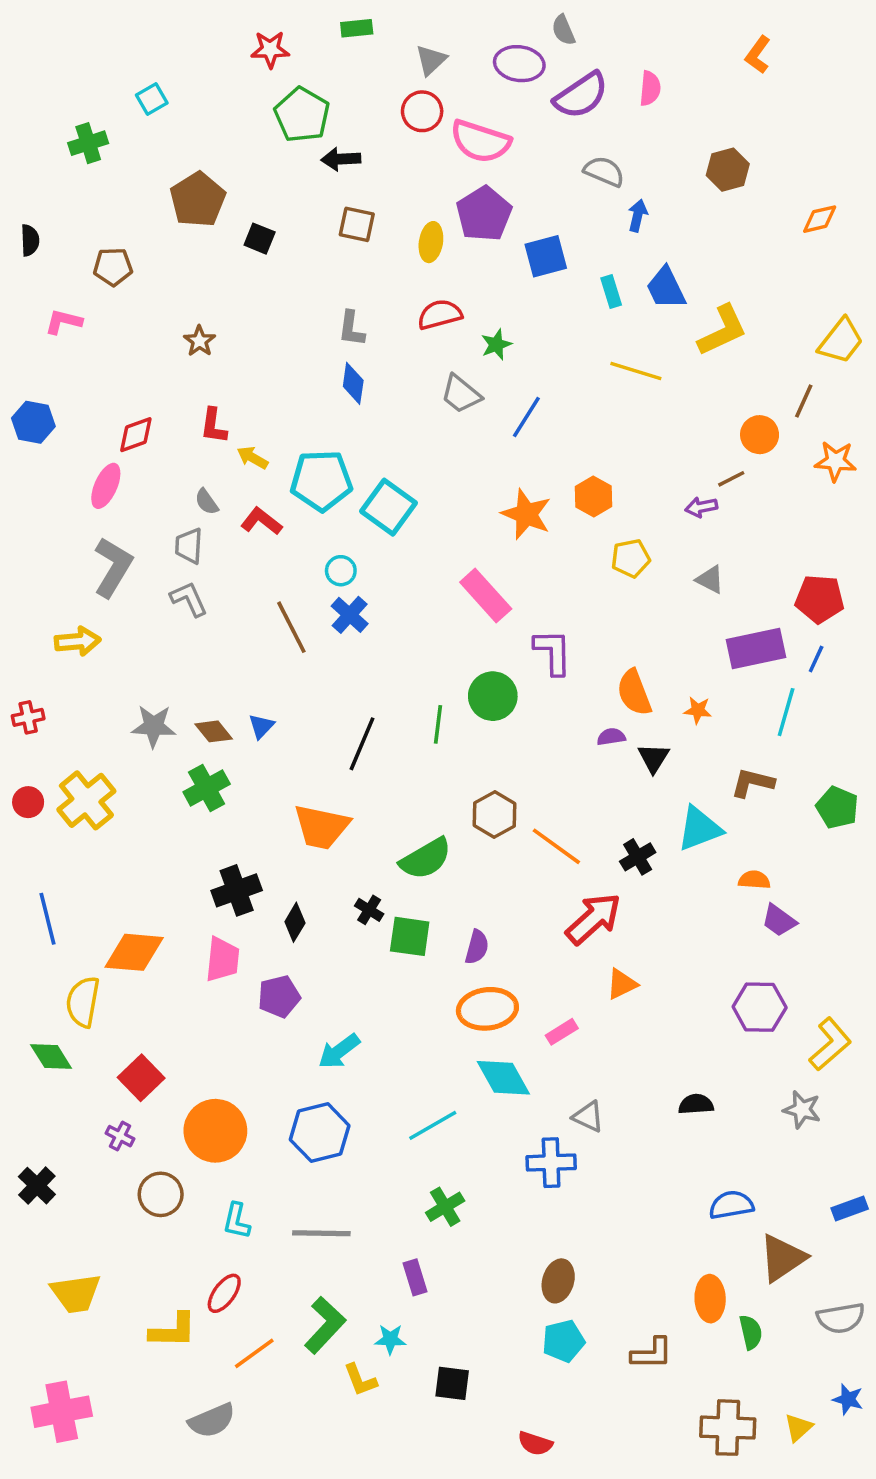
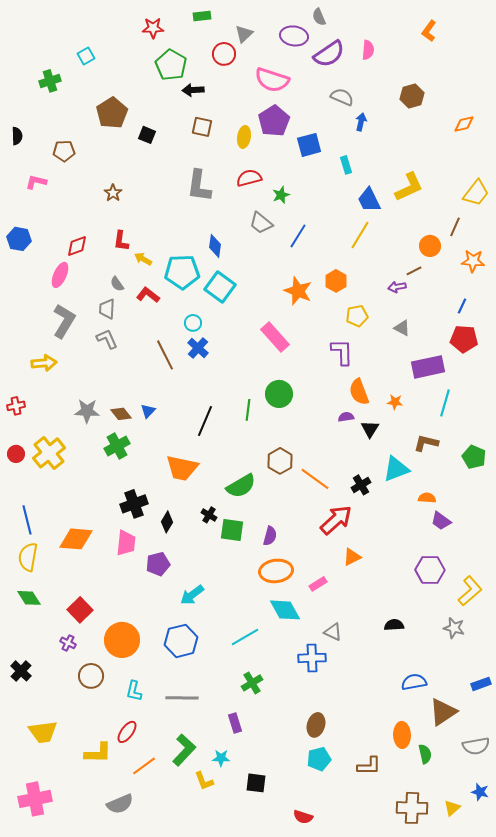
red circle: (422, 111) -> (224, 54), moved
blue trapezoid: (666, 288) -> (369, 200), moved
gray L-shape: (351, 329) -> (199, 186), size x1.6
yellow line: (636, 371) -> (360, 235), moved, turned -76
blue diamond: (353, 383) -> (215, 246), moved
purple L-shape: (553, 652) -> (342, 352), moved
blue line: (816, 659) -> (462, 306), moved
yellow semicircle: (83, 1002) -> (28, 557), moved

